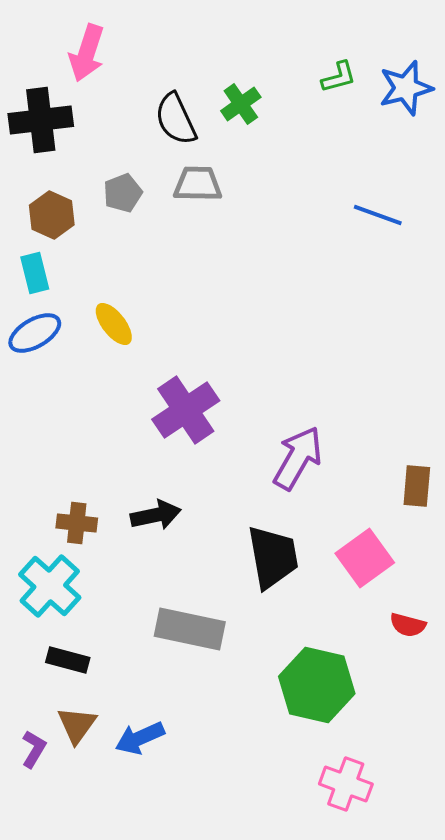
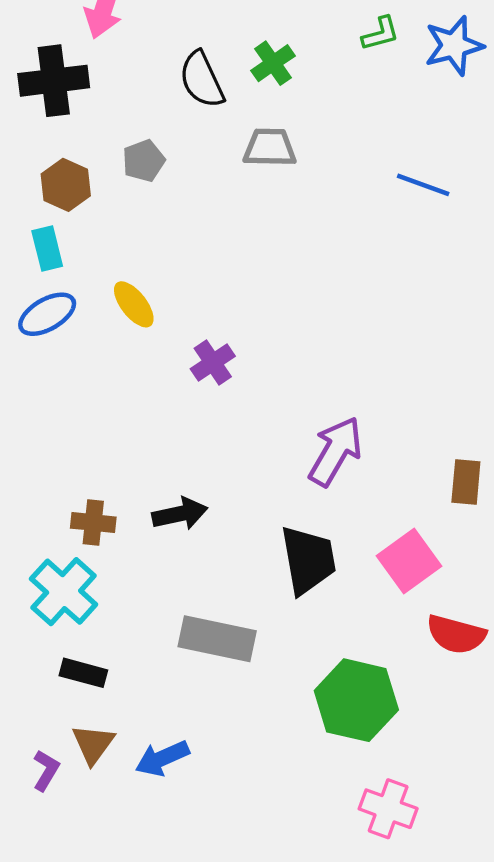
gray trapezoid: (198, 184) -> (270, 148), moved
purple cross: (186, 410) -> (213, 362), moved, size x0.6
red semicircle: (408, 625) -> (456, 634), size x1.5

